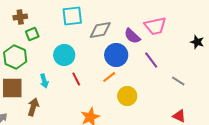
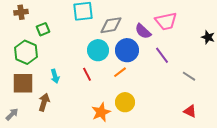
brown cross: (20, 17) -> (21, 12), moved
cyan circle: (64, 55) -> (98, 50), moved
yellow circle: (127, 96) -> (125, 102), moved

